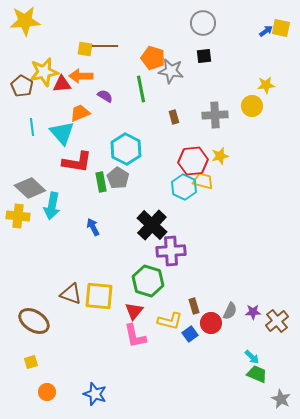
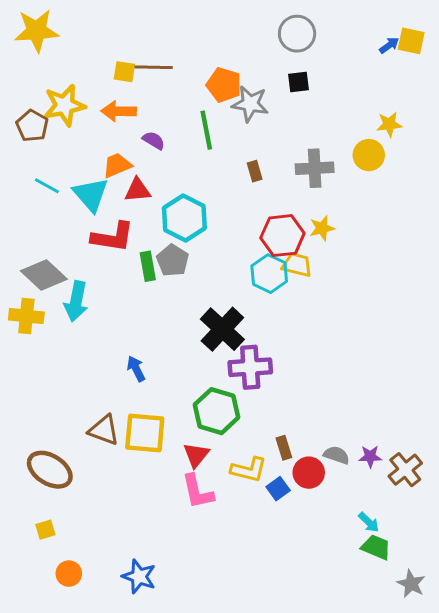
red triangle: (62, 84) -> (138, 190), moved
cyan line: (32, 127) -> (47, 186), turned -54
blue arrow: (93, 227) -> (136, 369), moved
gray semicircle: (230, 311) -> (337, 455), turned -96

